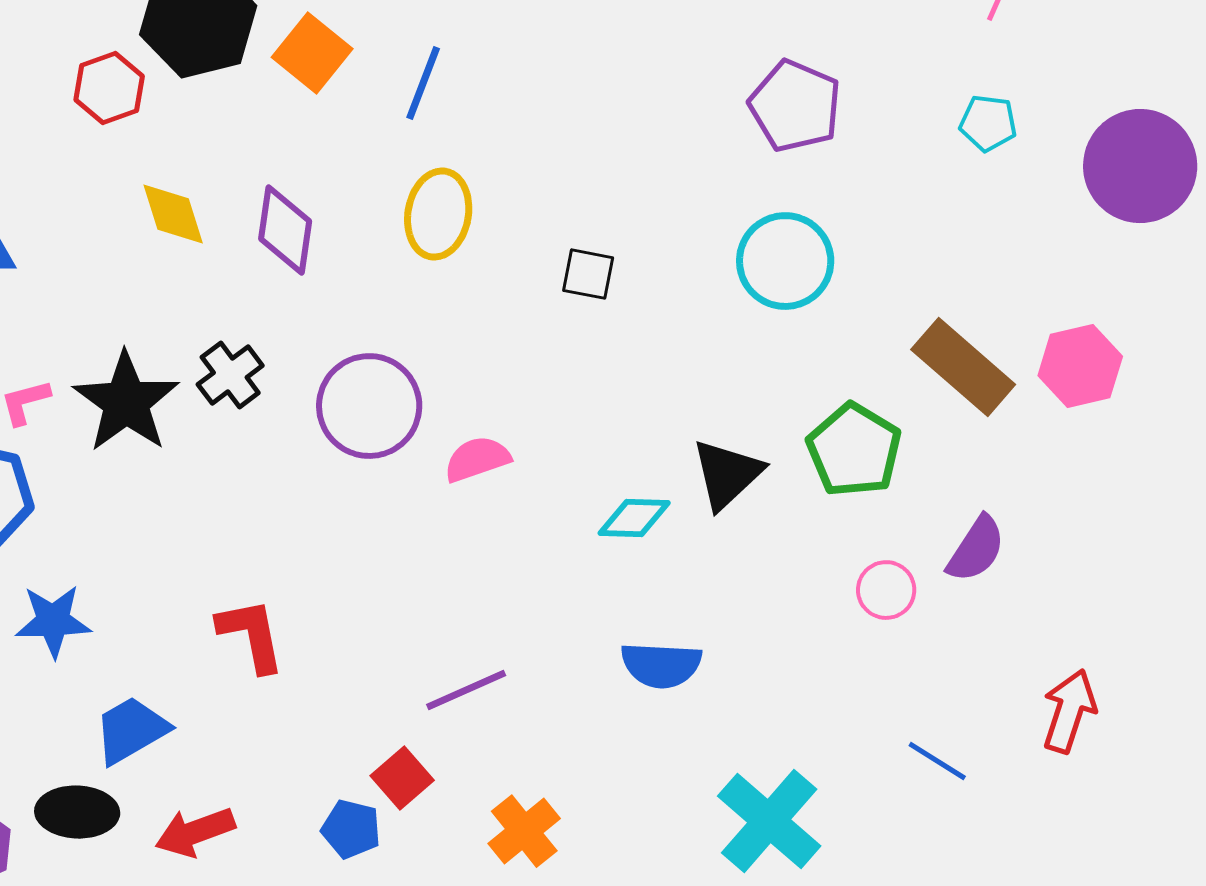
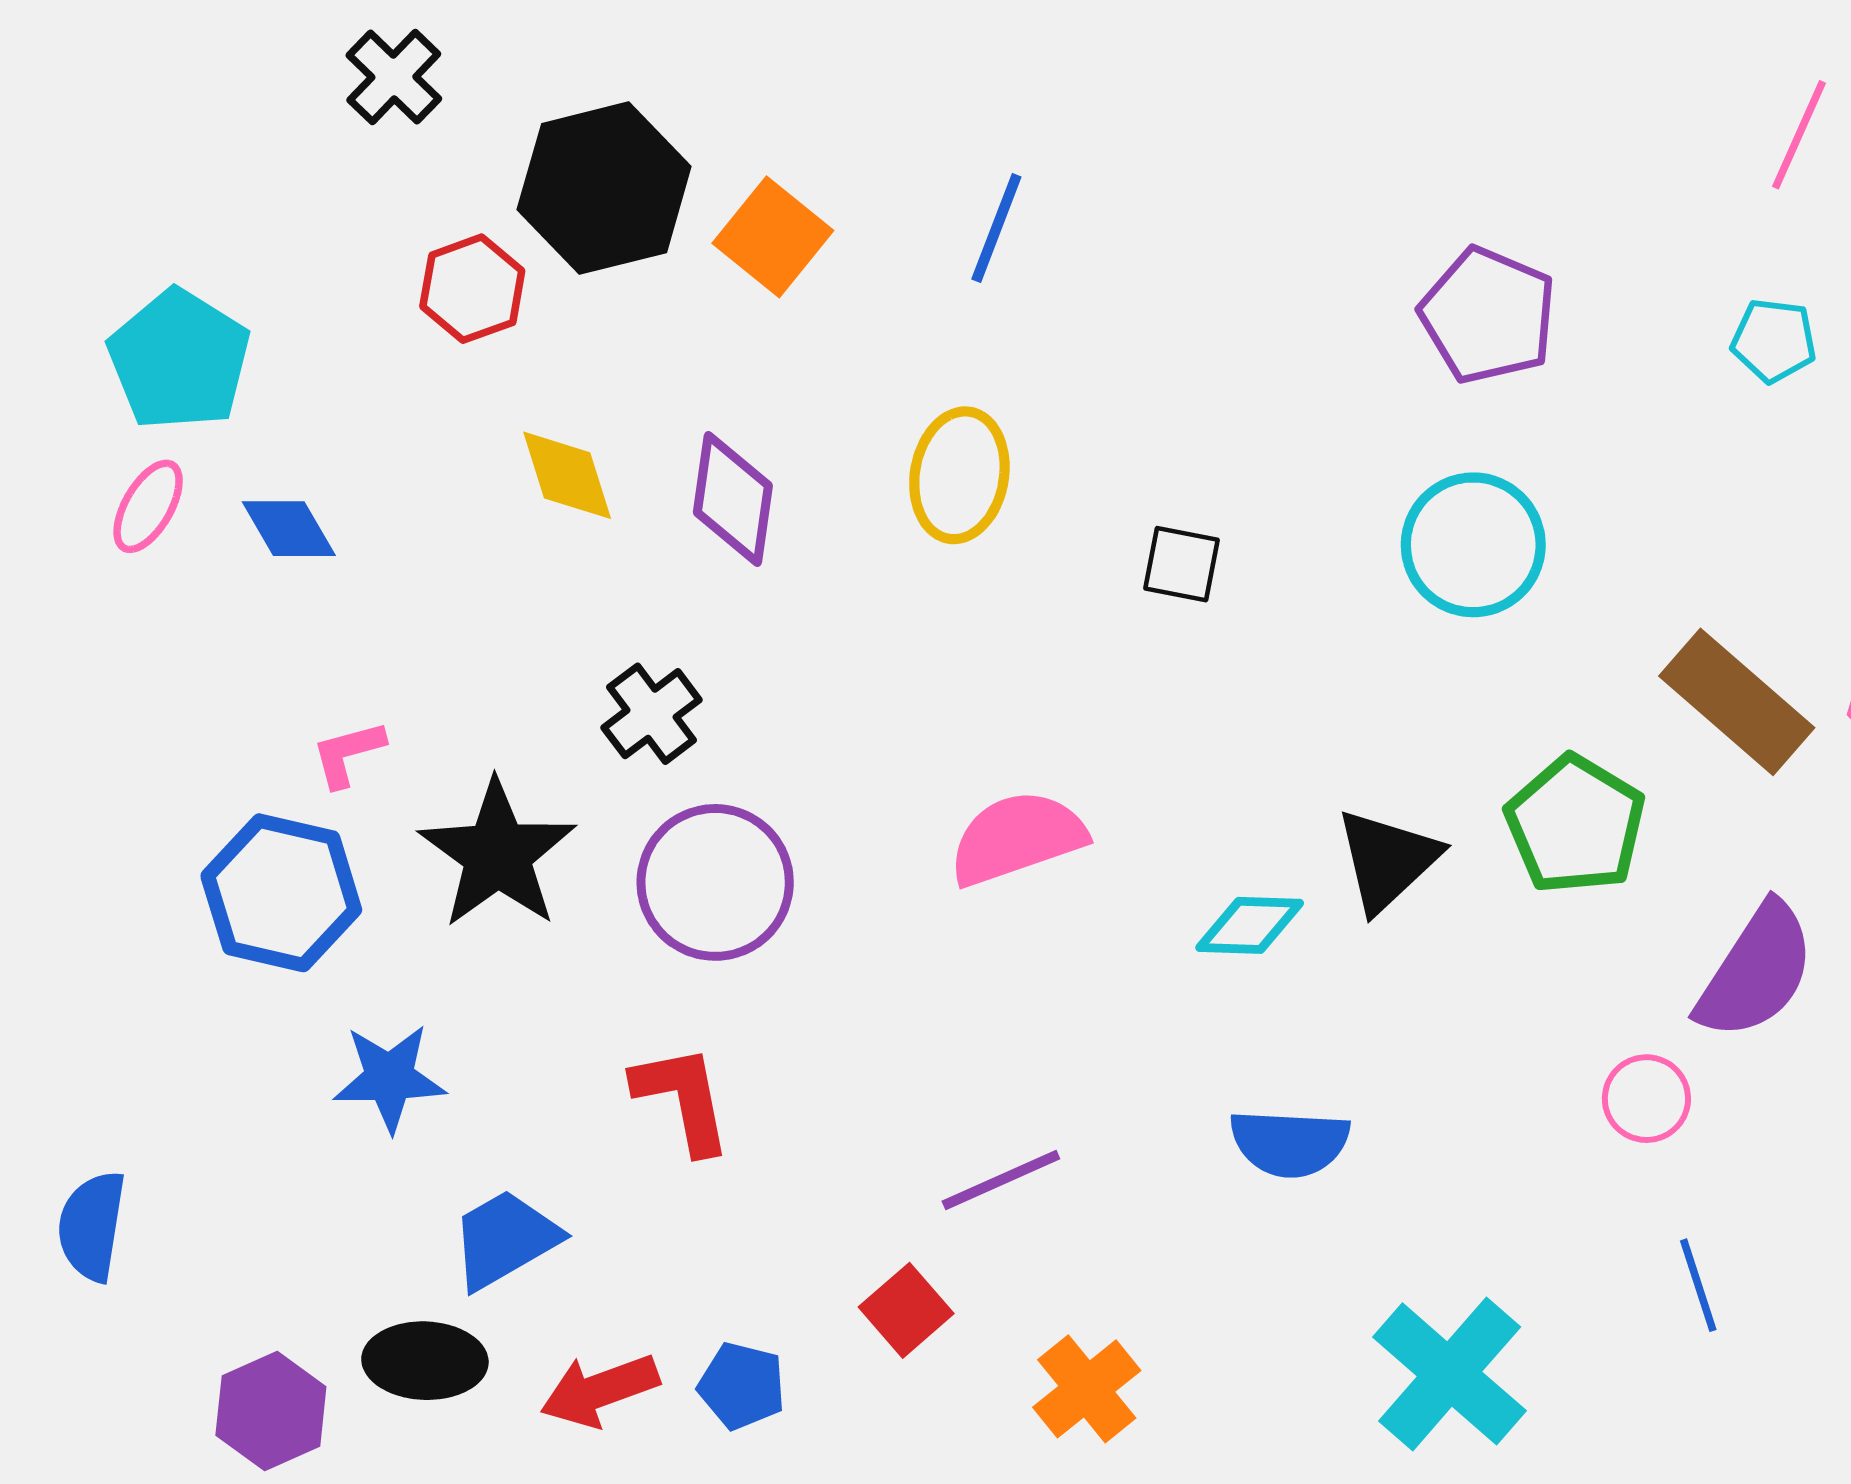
blue line: (423, 83) -> (996, 228), moved
black star: (126, 402) -> (497, 854), moved
purple circle: (369, 406) -> (715, 882), moved
pink semicircle: (477, 459) -> (1017, 838), size x1.4
purple semicircle: (976, 549) -> (1756, 971), size x1.4
pink circle: (886, 590) -> (1646, 1099), moved
blue line: (937, 761) -> (1698, 1285), turned 40
blue pentagon: (351, 829) -> (742, 1386), moved

